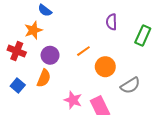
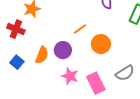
purple circle: (50, 55) -> (63, 50), moved
gray semicircle: (130, 85) -> (125, 73), moved

